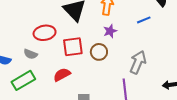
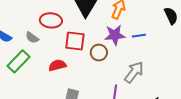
blue line: (144, 20) -> (139, 36), moved
purple star: (110, 31) -> (115, 35), size x1.5
green rectangle: (23, 80) -> (19, 61), turned -30

